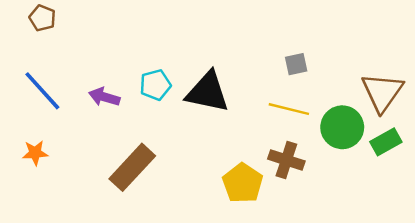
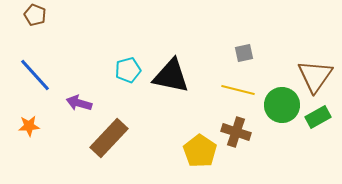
purple arrow: (104, 97) -> (79, 103), moved

